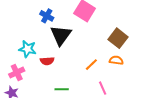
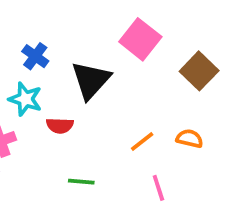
blue cross: (47, 16) -> (35, 56), moved
brown square: (118, 38) -> (199, 71), moved

